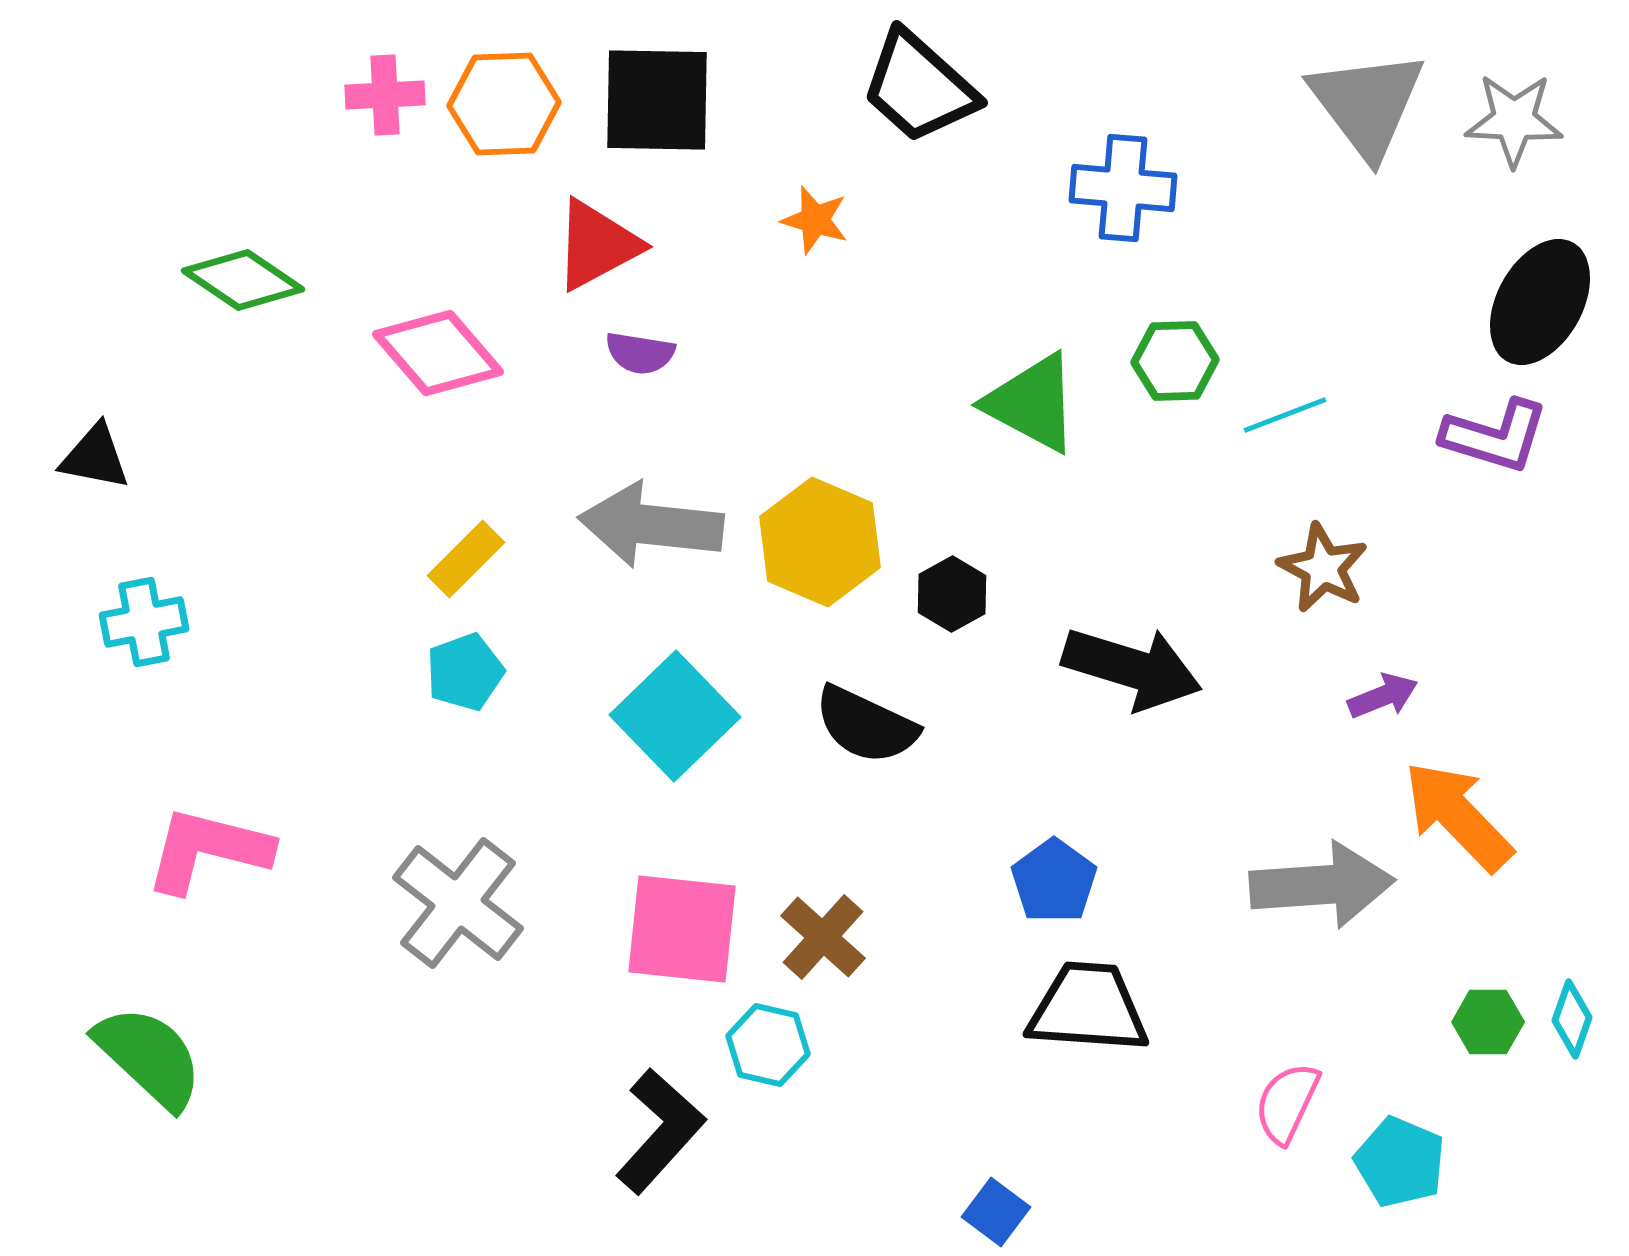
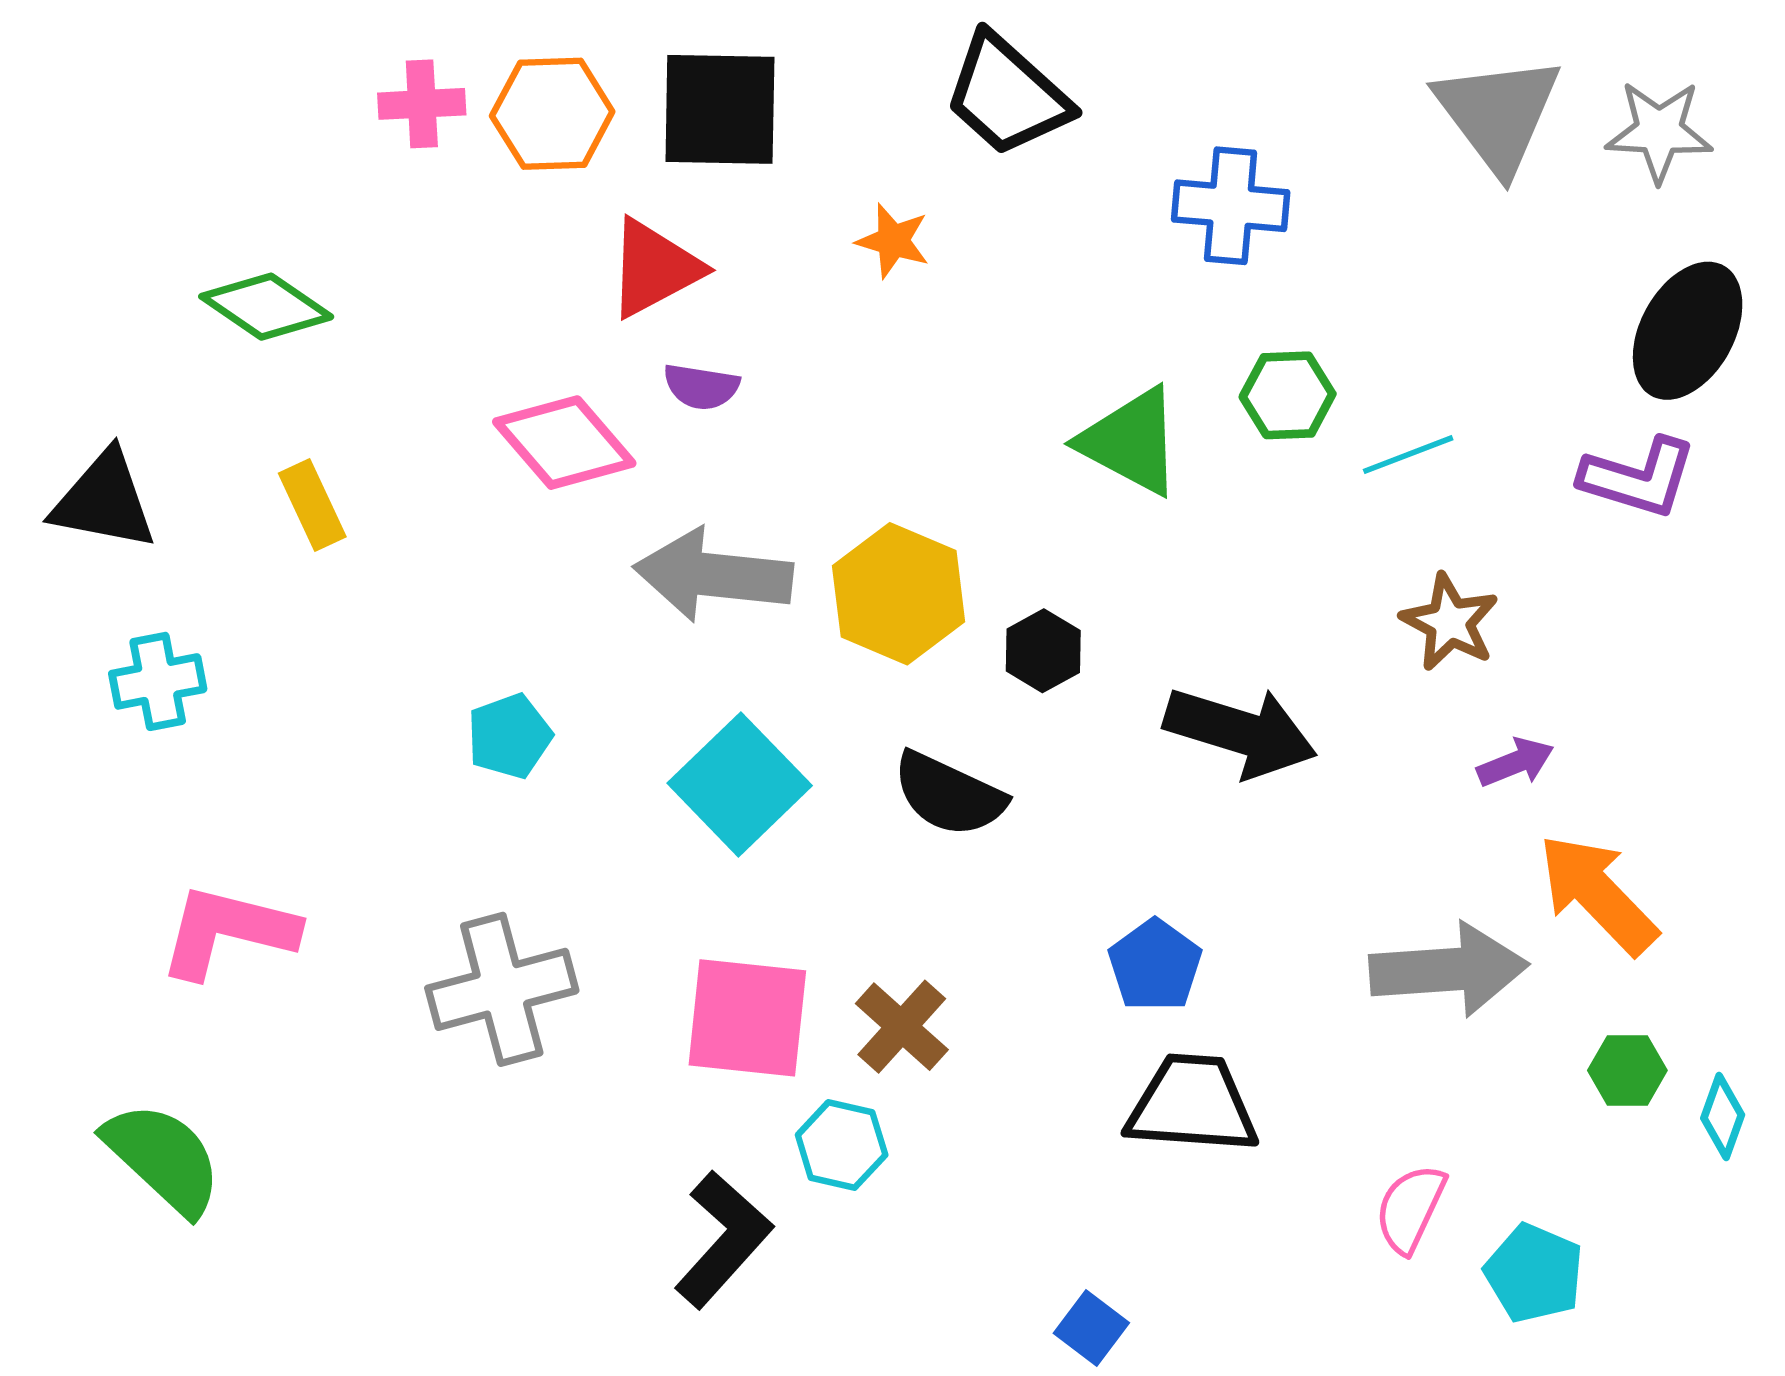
pink diamond: (438, 353) -> (564, 443), moved
black triangle: (95, 457) -> (104, 501), size x1.4
yellow rectangle: (466, 559) -> (312, 505), moved, turned -70
gray cross: (458, 903) -> (502, 989), turned 37
green hexagon: (1488, 1022) -> (1627, 1070), moved

